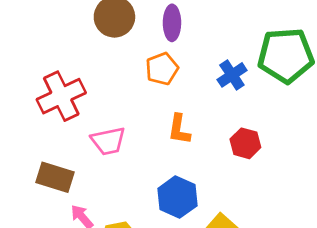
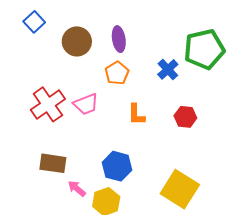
pink trapezoid: (108, 141) -> (86, 104), moved
blue hexagon: (177, 197) -> (117, 166), moved

